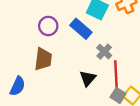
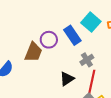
purple circle: (48, 26) -> (49, 40), moved

